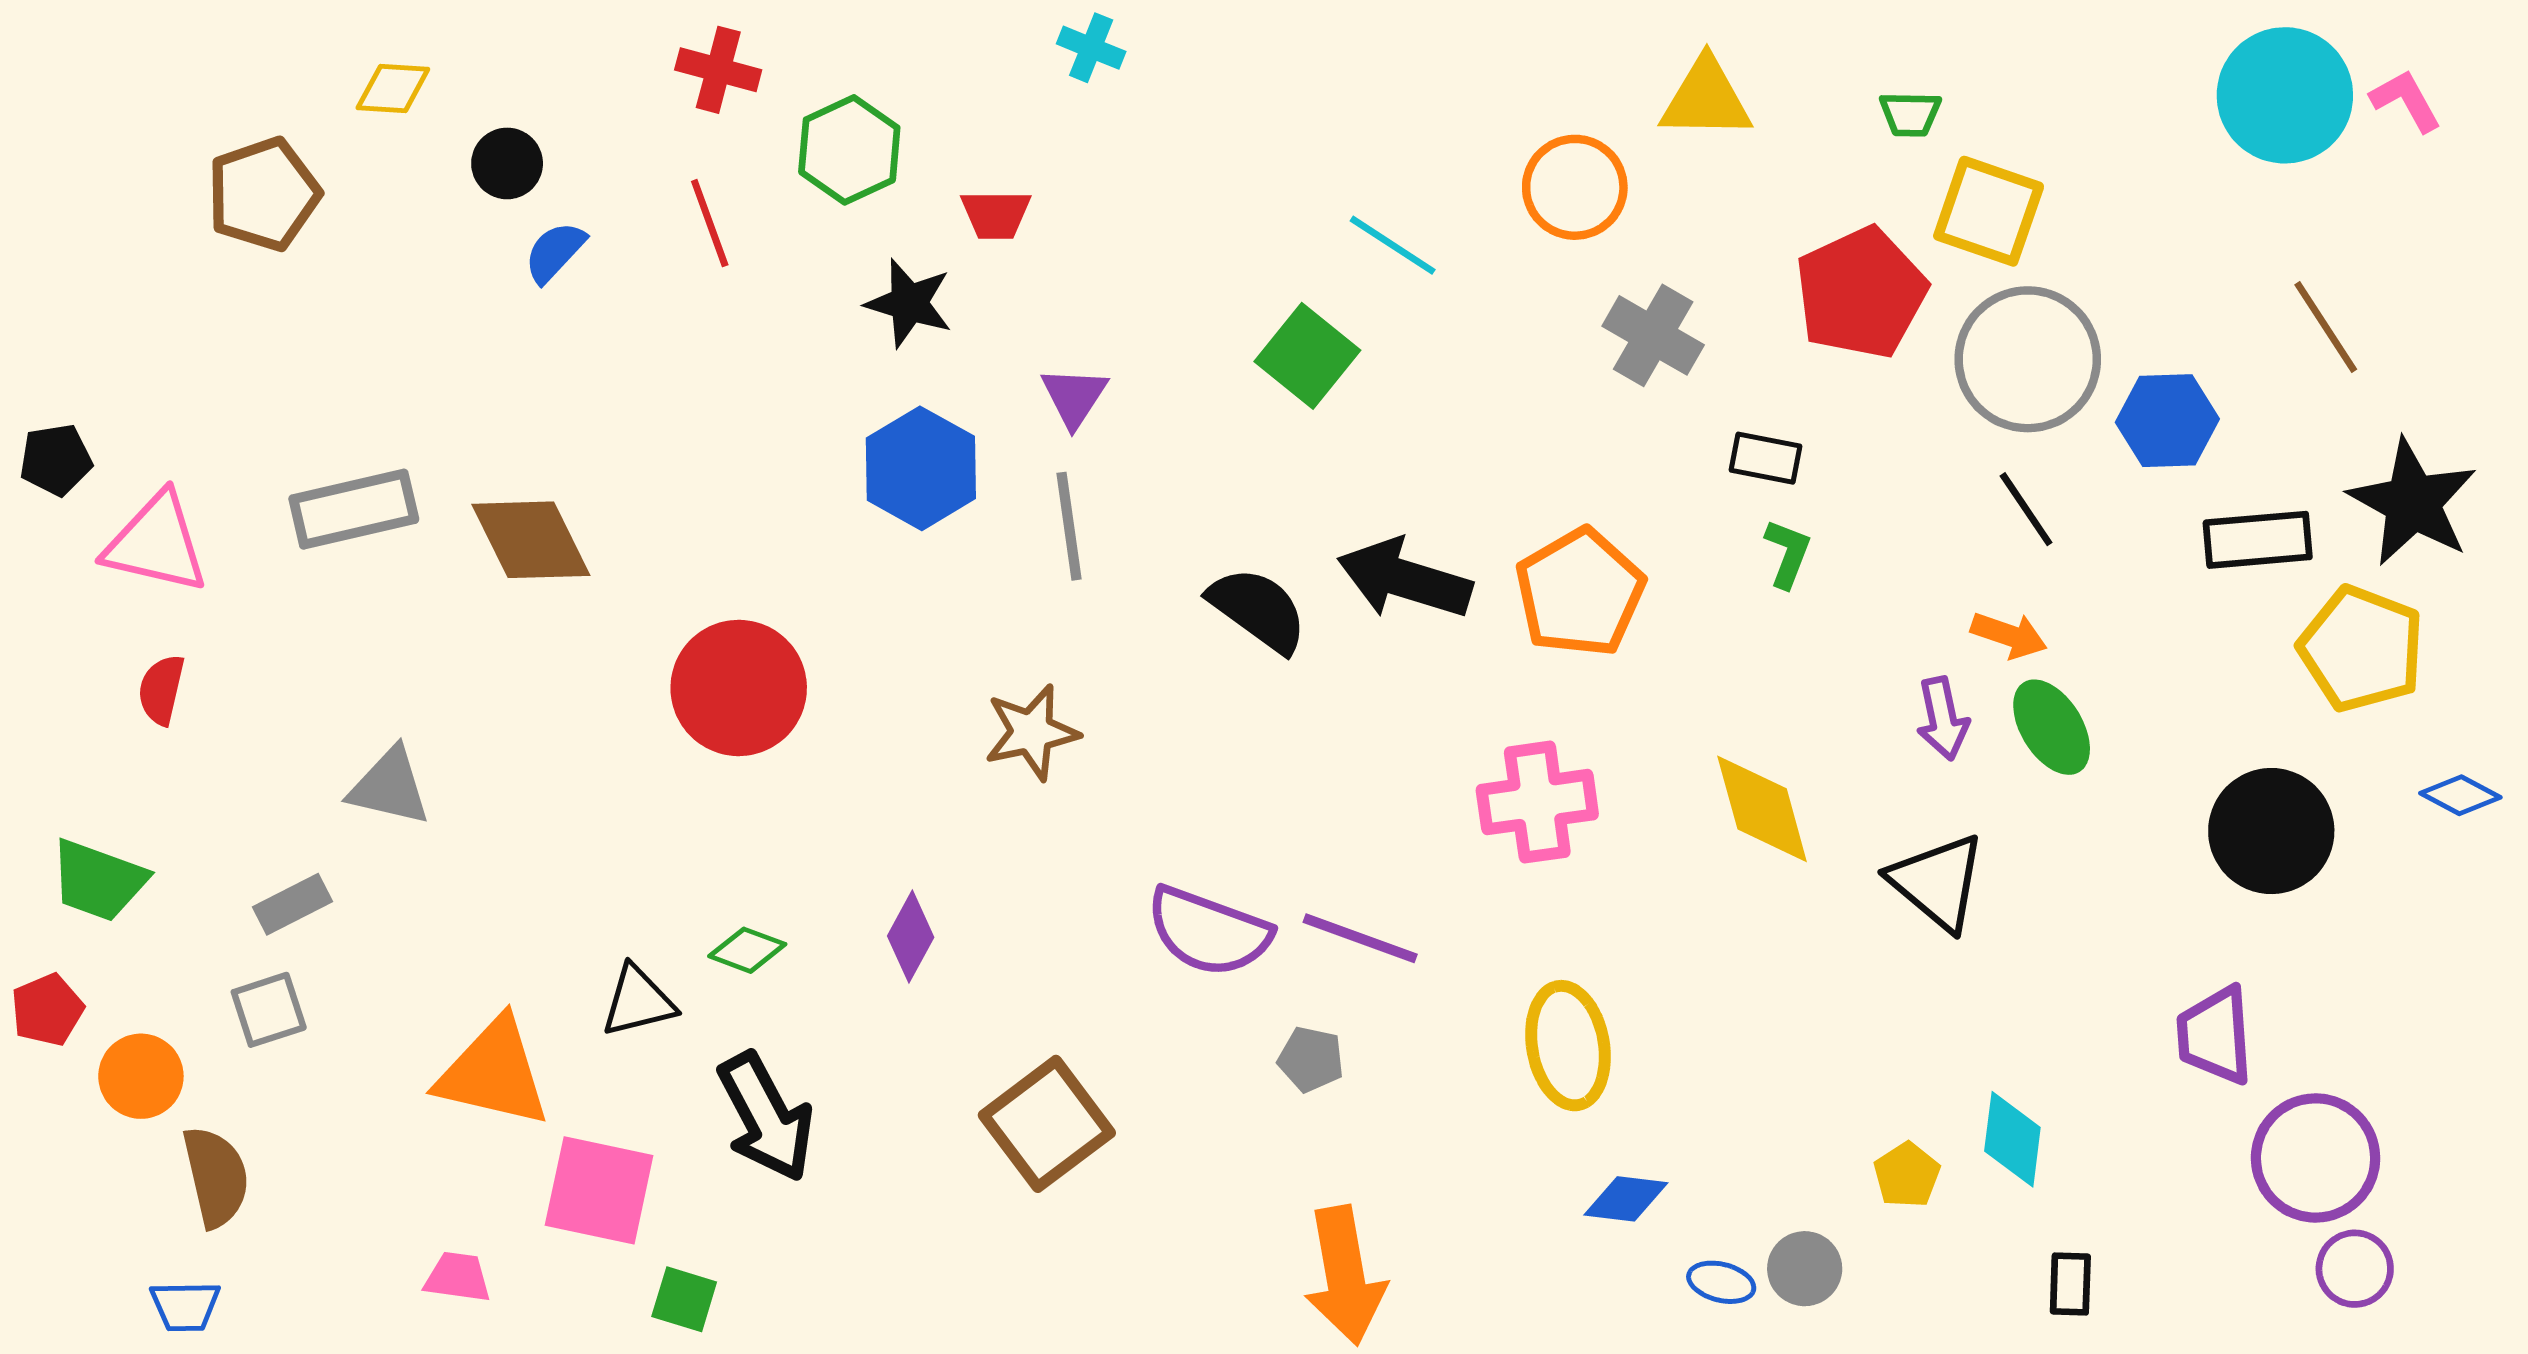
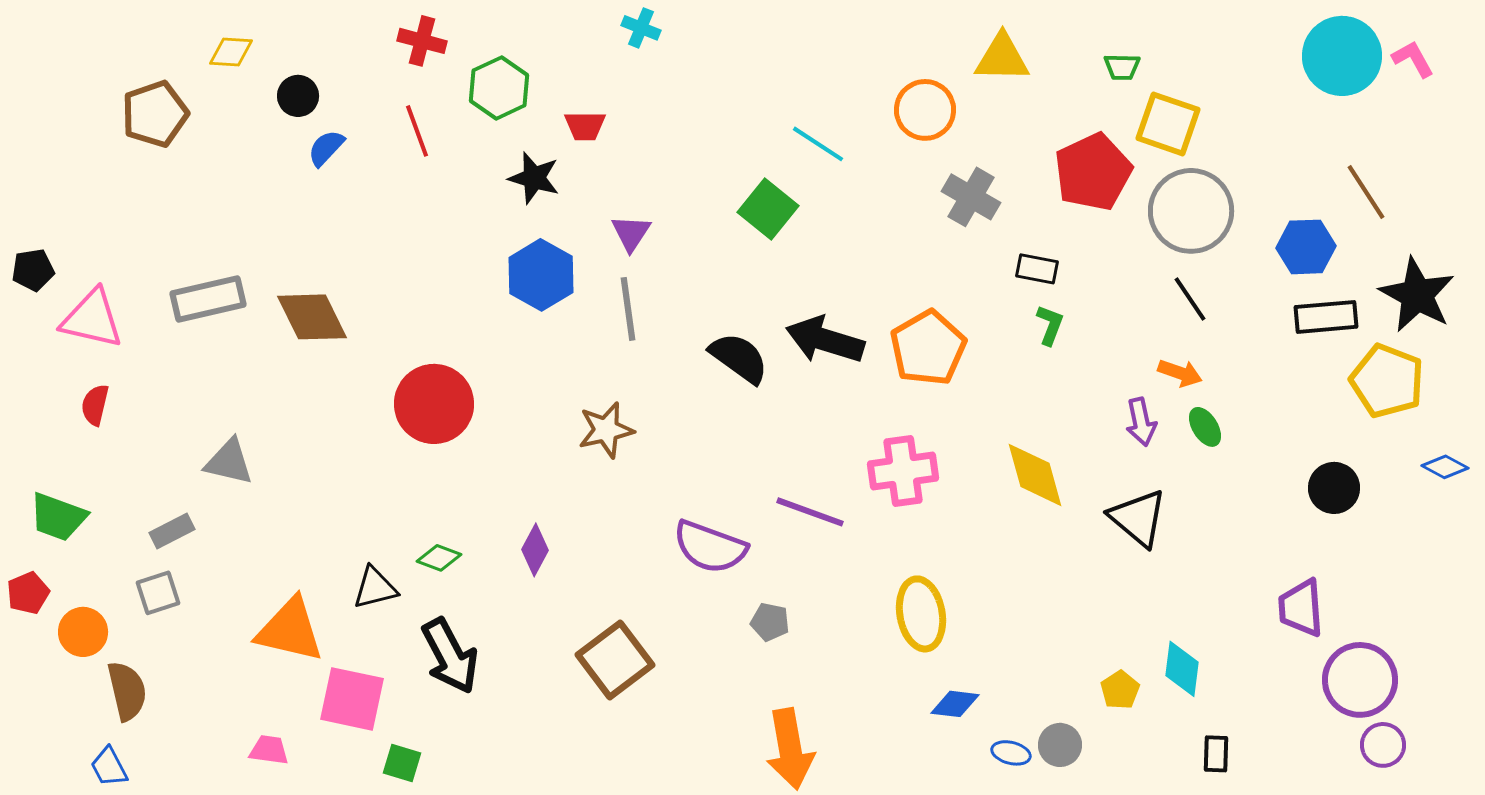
blue hexagon: (2167, 421) -> (1306, 247), moved
green ellipse: (2052, 727) -> (1205, 427), size x0.7
black circle: (2271, 831) -> (1334, 488), size x0.7
purple line: (1360, 938) -> (810, 512), moved
blue trapezoid: (185, 1306) -> (109, 767), turned 63

